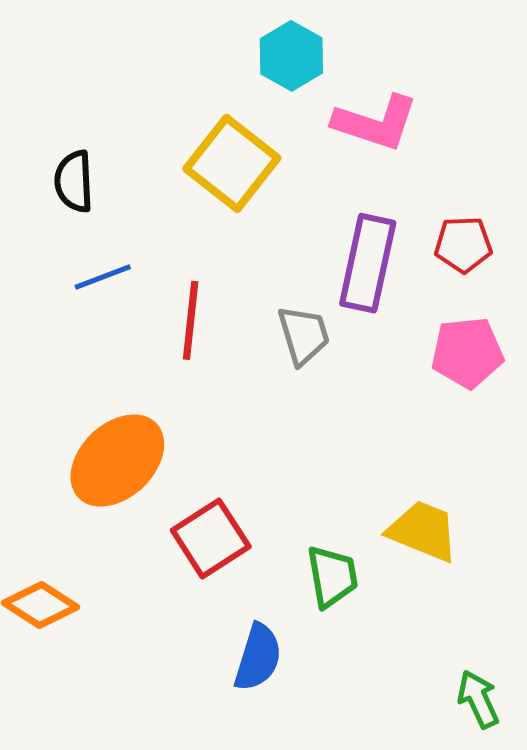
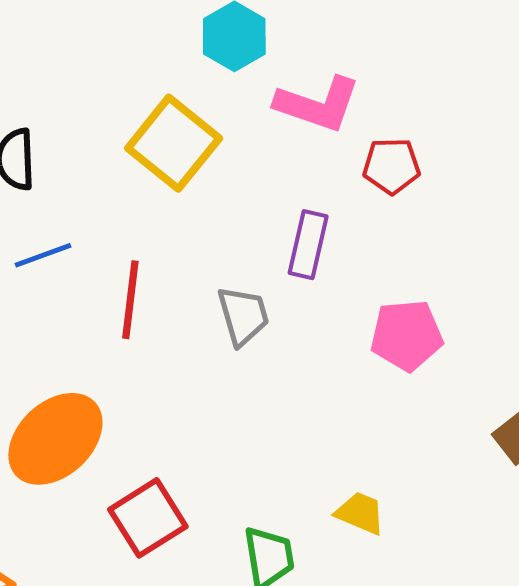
red pentagon: (463, 244) -> (391, 166), moved
purple rectangle: (368, 263) -> (308, 245), size x0.7
yellow trapezoid: (423, 531) -> (360, 513), size x0.7

